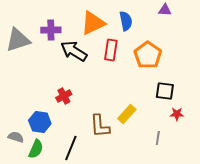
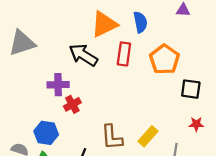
purple cross: (51, 30) -> (58, 85), moved
black square: (165, 91) -> (191, 89), moved
yellow rectangle: (127, 114) -> (148, 136), moved

